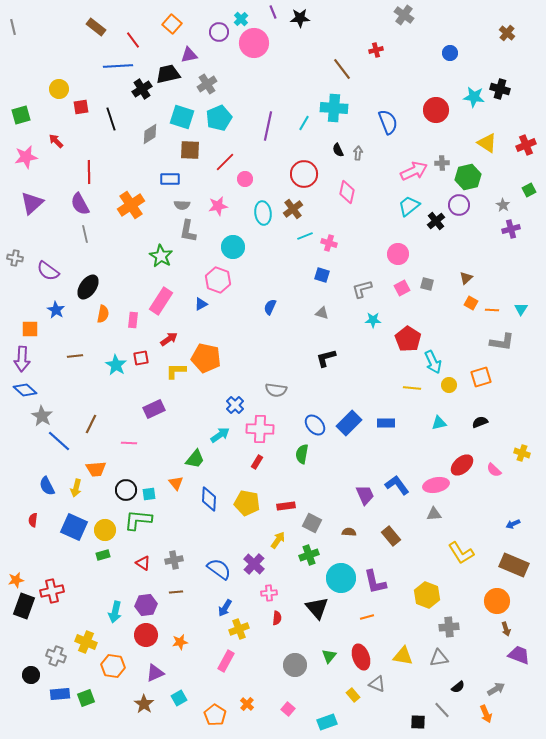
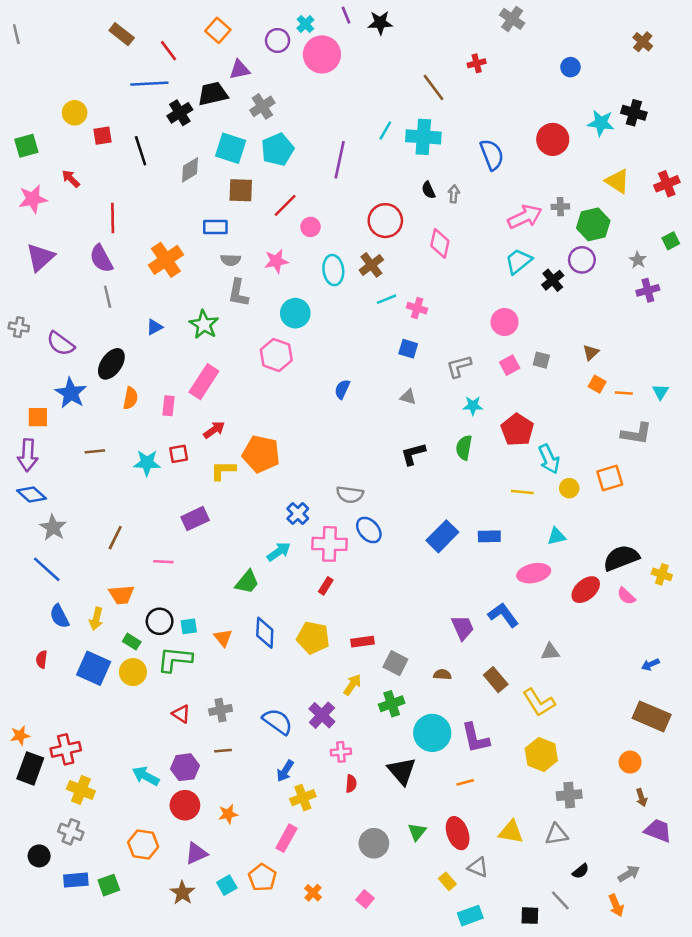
cyan line: (304, 123) -> (385, 131), moved
blue triangle: (201, 304) -> (155, 327), moved
blue star: (56, 310) -> (71, 393), size x1.4
cyan star: (116, 365) -> (147, 463), turned -30
black semicircle: (480, 422) -> (621, 558), moved, size x1.8
blue ellipse: (315, 425) -> (369, 530), moved
blue line: (59, 441) -> (47, 569), moved
green semicircle: (302, 454) -> (464, 448), moved
orange triangle: (176, 483) -> (223, 638), moved
pink ellipse: (436, 485) -> (534, 573), moved
yellow L-shape: (461, 553) -> (539, 702), moved
green rectangle: (103, 555) -> (132, 642), moved, turned 48
orange circle: (497, 601) -> (630, 762), size x0.7
cyan arrow: (115, 612) -> (146, 776), turned 105
yellow cross: (86, 642) -> (81, 790), moved
orange pentagon: (215, 715) -> (262, 877), moved
cyan rectangle: (327, 722) -> (470, 916), moved

